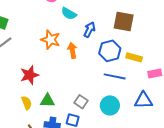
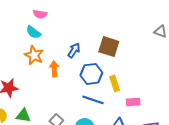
cyan semicircle: (69, 14) -> (33, 32), moved
yellow rectangle: (134, 57) -> (115, 83), turned 49

